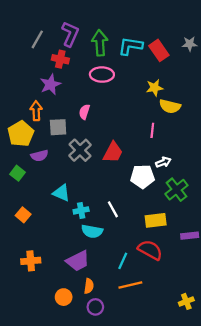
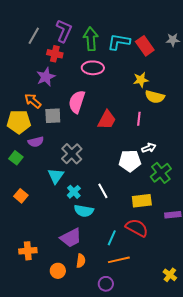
orange arrow: (36, 111) -> (33, 101), turned -48
pink semicircle: (84, 112) -> (77, 102), size x1.6
yellow pentagon: (21, 134) -> (19, 122), turned 30
gray cross: (80, 150) -> (72, 154), moved
red trapezoid: (113, 152) -> (107, 120), moved
cyan triangle: (61, 193) -> (56, 176), turned 42
cyan cross: (81, 210) -> (74, 192), turned -32
orange cross: (31, 261) -> (28, 251), moved
yellow cross: (186, 301) -> (170, 275), turned -32
purple circle: (95, 307) -> (106, 284), moved

